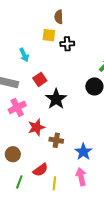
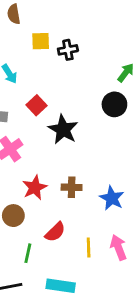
brown semicircle: (59, 17) -> (14, 14), moved
red star: (36, 127) -> (35, 188), moved
pink arrow: (81, 177) -> (118, 247), moved
yellow line: (54, 183) -> (89, 247), moved

